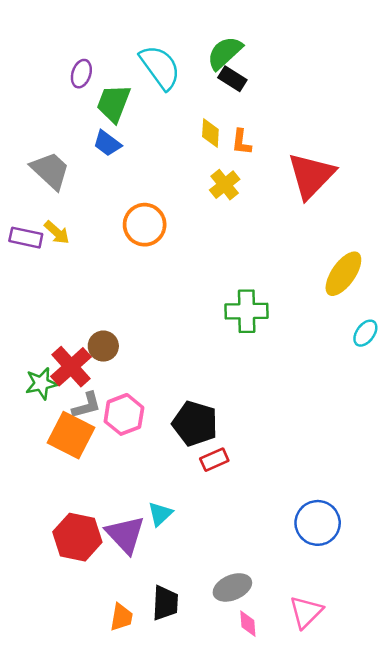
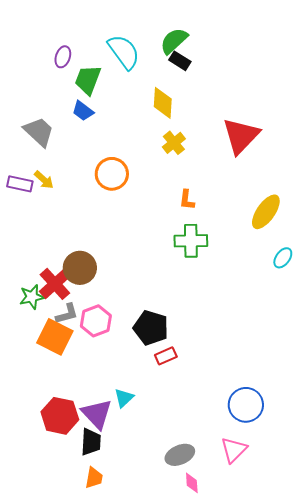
yellow diamond: (210, 133) -> (163, 103), size x1.4
orange L-shape: (241, 142) -> (187, 200), moved
brown circle: (103, 346) -> (80, 268), size x1.4
black trapezoid: (165, 603) -> (91, 442), moved
pink triangle: (306, 612) -> (234, 450), moved

